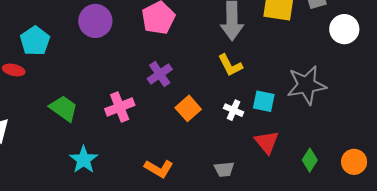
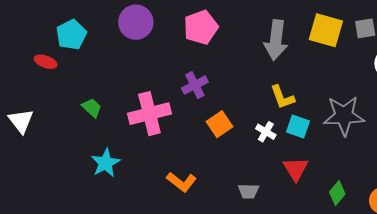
yellow L-shape: (230, 65) -> (282, 97), moved
pink cross: (120, 107) -> (149, 114), size x1.4
green trapezoid: (64, 108) -> (92, 108), size x0.7

